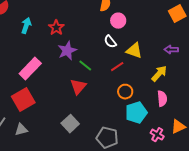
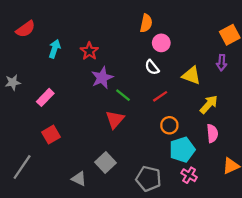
purple arrow: (171, 50) -> (222, 63), moved, turned -88
yellow triangle: (134, 51) -> (191, 75), moved
pink rectangle: (30, 69) -> (45, 97), moved, size x0.7
red square: (23, 100) -> (51, 135), size x0.7
gray triangle: (21, 130) -> (79, 179), moved, turned 40
pink cross: (157, 135) -> (189, 175), moved

